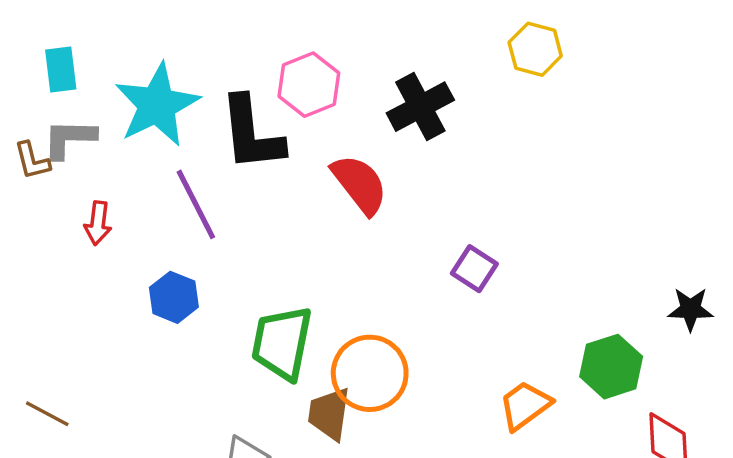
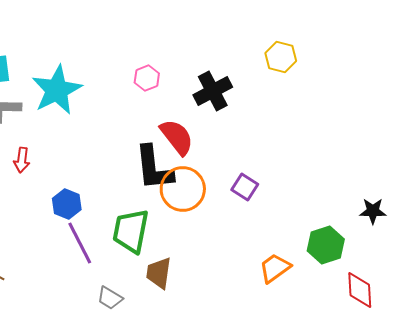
pink hexagon: (309, 85) -> (147, 78), size x0.7
black L-shape: (252, 134) -> (154, 168), moved
purple line: (196, 204) -> (80, 243), moved
orange circle: (370, 373) -> (183, 189), moved

